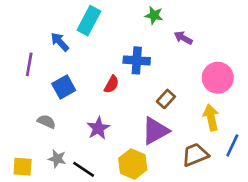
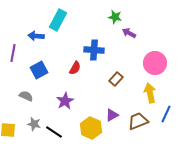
green star: (154, 15) -> (115, 17), moved
blue arrow: (60, 42) -> (36, 36), turned -42
purple triangle: (155, 131) -> (112, 115), moved, size x0.6

